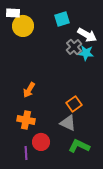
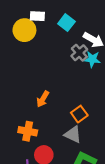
white rectangle: (13, 13) -> (37, 16), moved
cyan square: (62, 19) -> (66, 23), turned -35
orange arrow: (29, 90) -> (43, 99), moved

